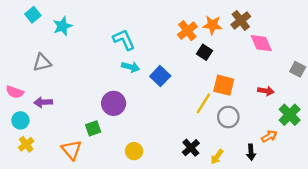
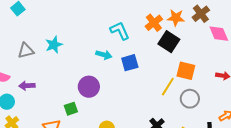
cyan star: (62, 26) -> (54, 45), moved
cyan L-shape: (124, 40) -> (120, 31), moved
black square: (204, 52) -> (169, 42), size x1.5
blue square: (160, 76) -> (130, 63), turned 30

